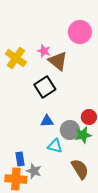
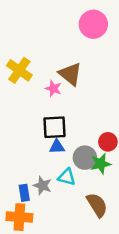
pink circle: (80, 32) -> (93, 24), moved
pink star: (44, 51) -> (53, 89), moved
black square: (45, 87) -> (55, 127), moved, turned 30
gray star: (34, 171) -> (42, 186), moved

